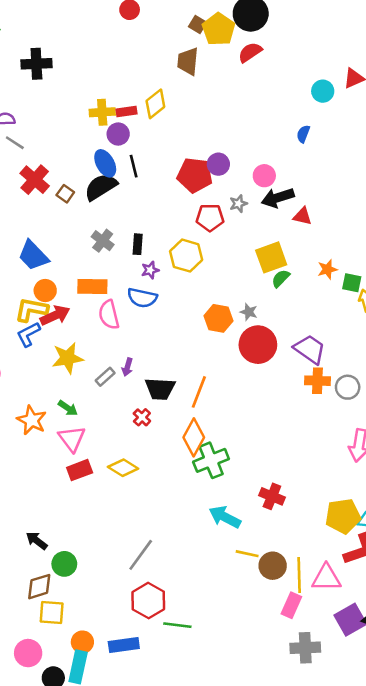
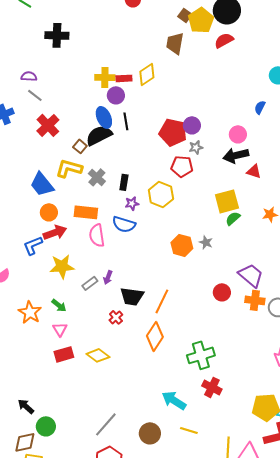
pink circle: (264, 176) -> (238, 134), moved
brown square: (65, 194) -> (80, 146), moved
gray star: (238, 204) -> (196, 147), moved
yellow L-shape: (31, 310) -> (69, 168), moved
red circle: (258, 345) -> (222, 292), moved, size x0.6
pink triangle: (72, 439) -> (60, 329), size x0.7
green cross: (211, 460) -> (201, 355), moved
brown circle: (273, 566) -> (150, 433), moved

